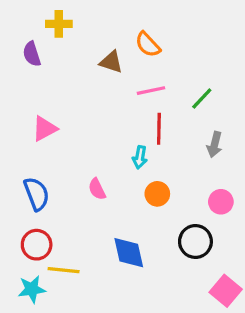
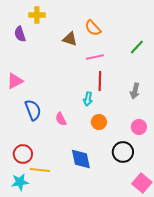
green line: (202, 99) -> (137, 47), moved
pink triangle: (44, 129) -> (15, 81), moved
blue semicircle: (37, 194) -> (33, 110), moved

